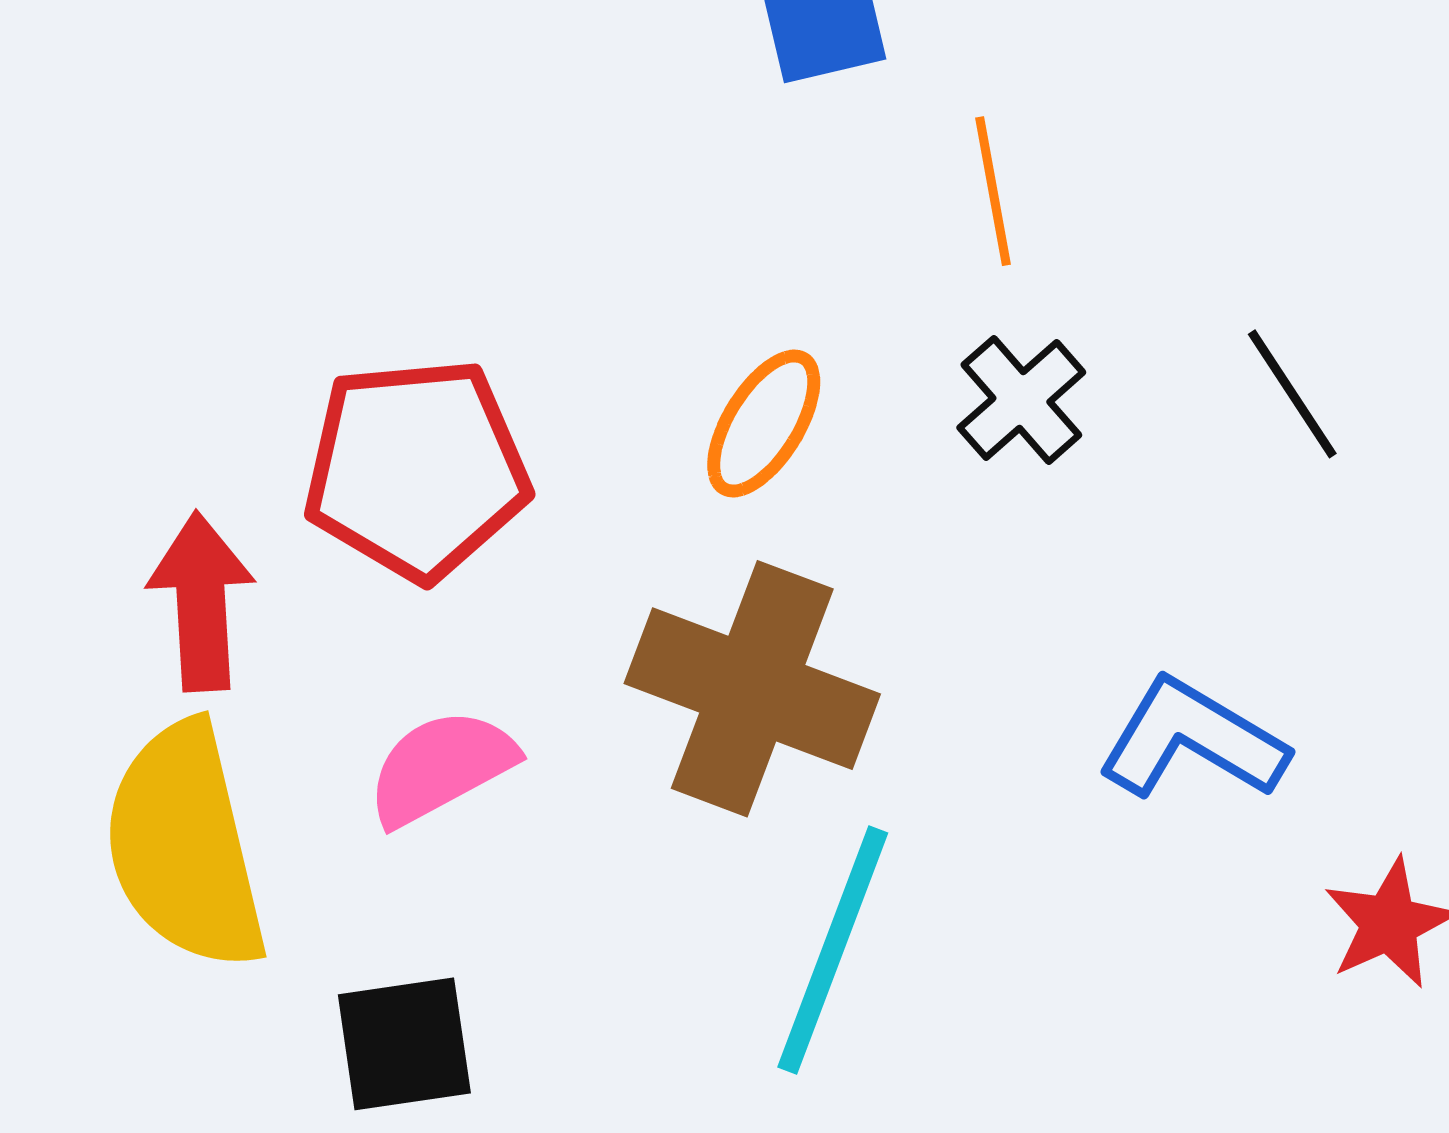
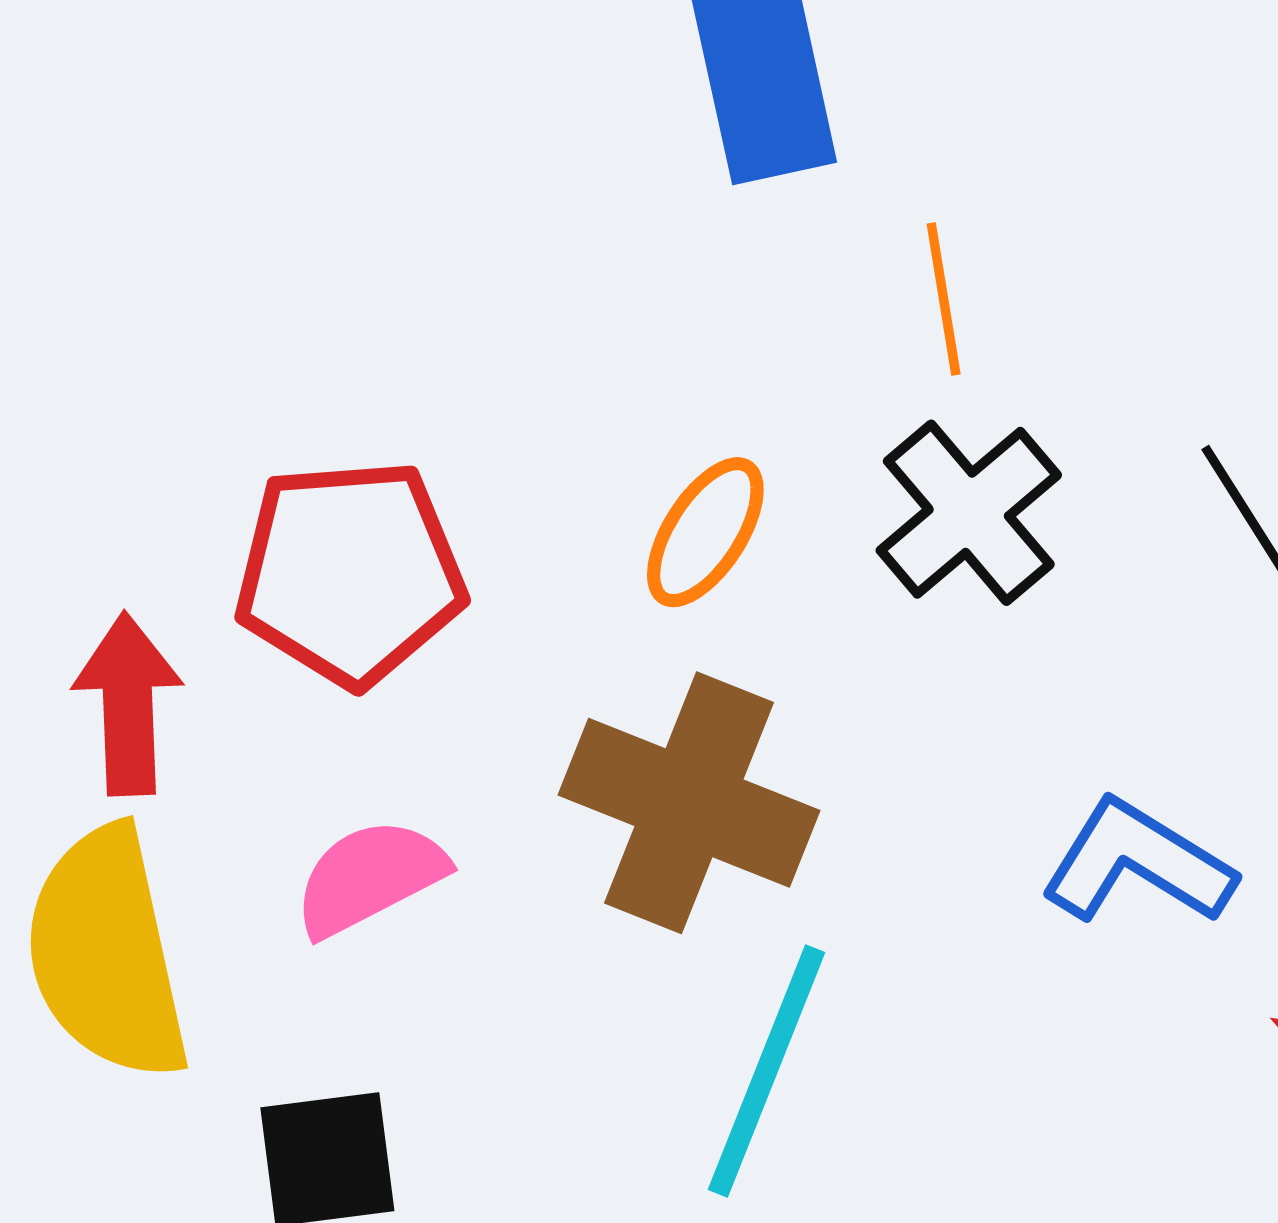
black cross: (1021, 400) -> (969, 513), size x1.4

